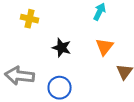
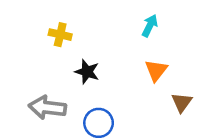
black star: (62, 48) -> (87, 72), moved

